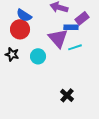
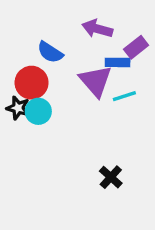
blue semicircle: (24, 15) -> (50, 52), moved
red circle: (20, 29) -> (32, 83), moved
cyan circle: (38, 56) -> (38, 111), moved

